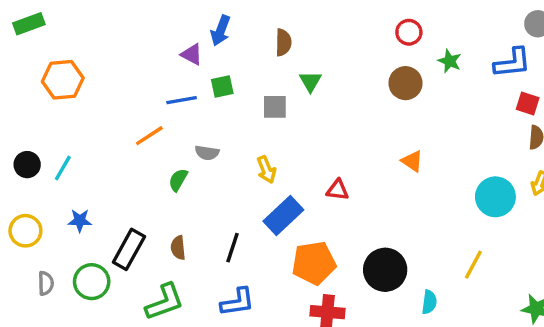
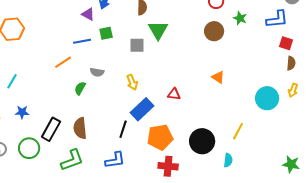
green triangle: (310, 81) -> (158, 30), size x1.5
brown semicircle: (178, 248) -> (80, 128), size x1.5
black line: (232, 248) -> (123, 129), moved
yellow line: (473, 265) -> (238, 131), moved

